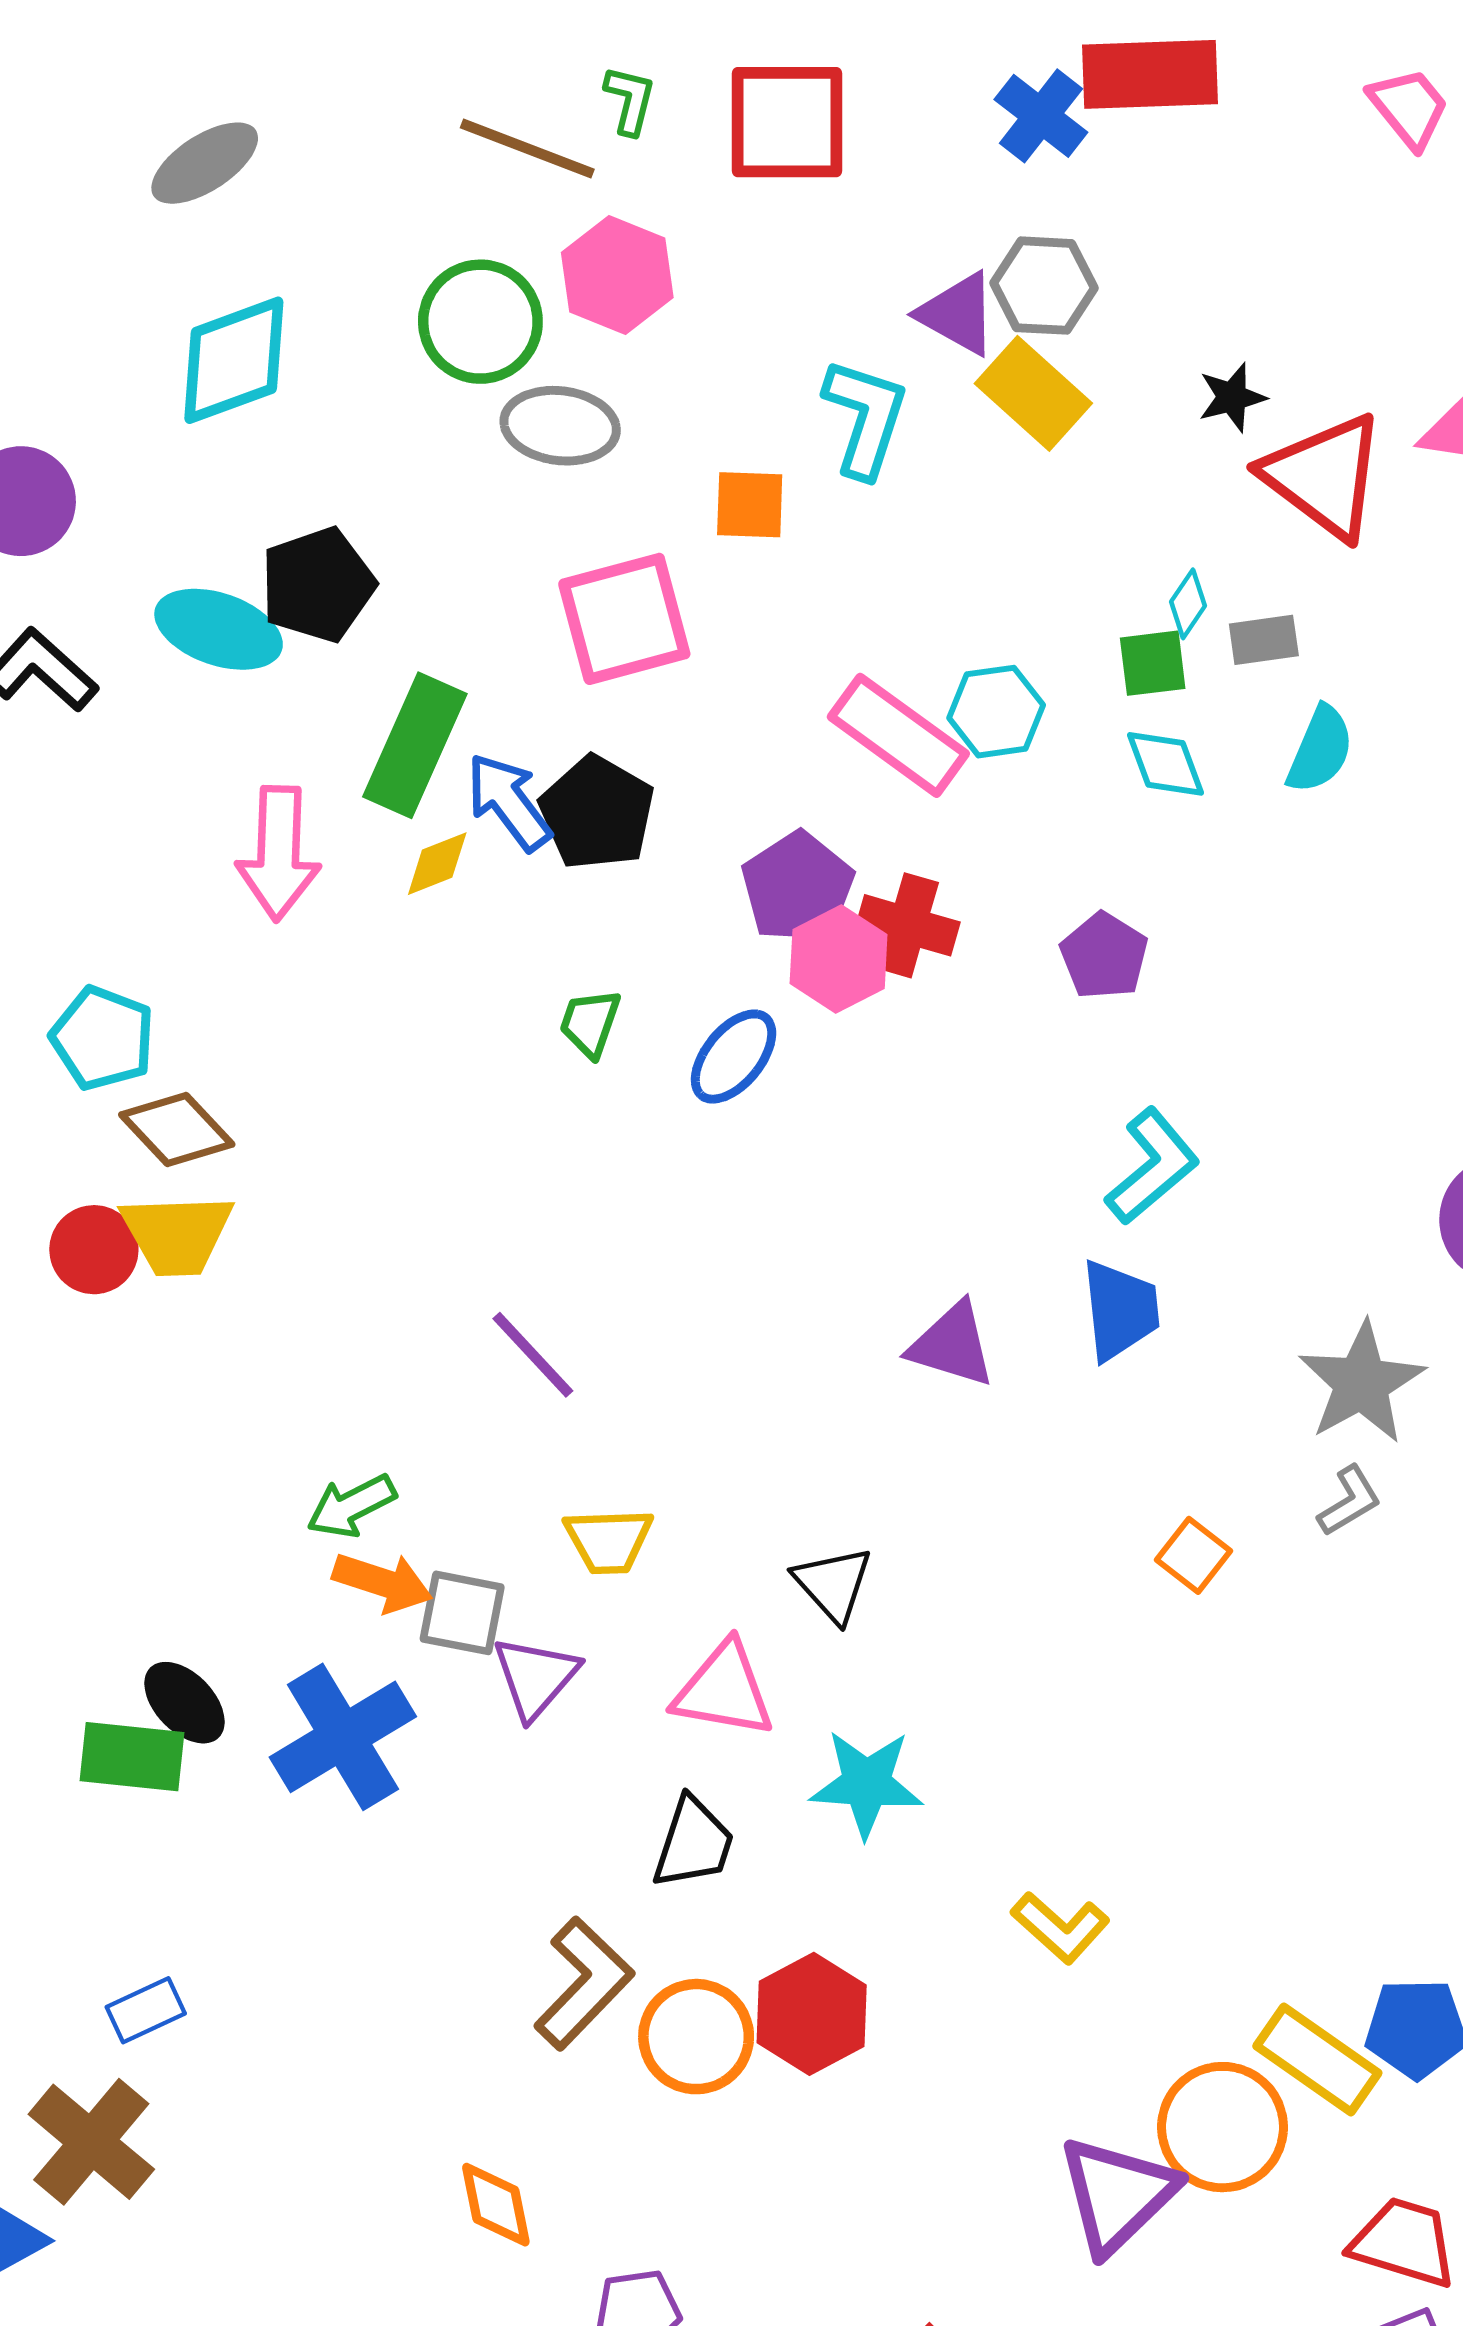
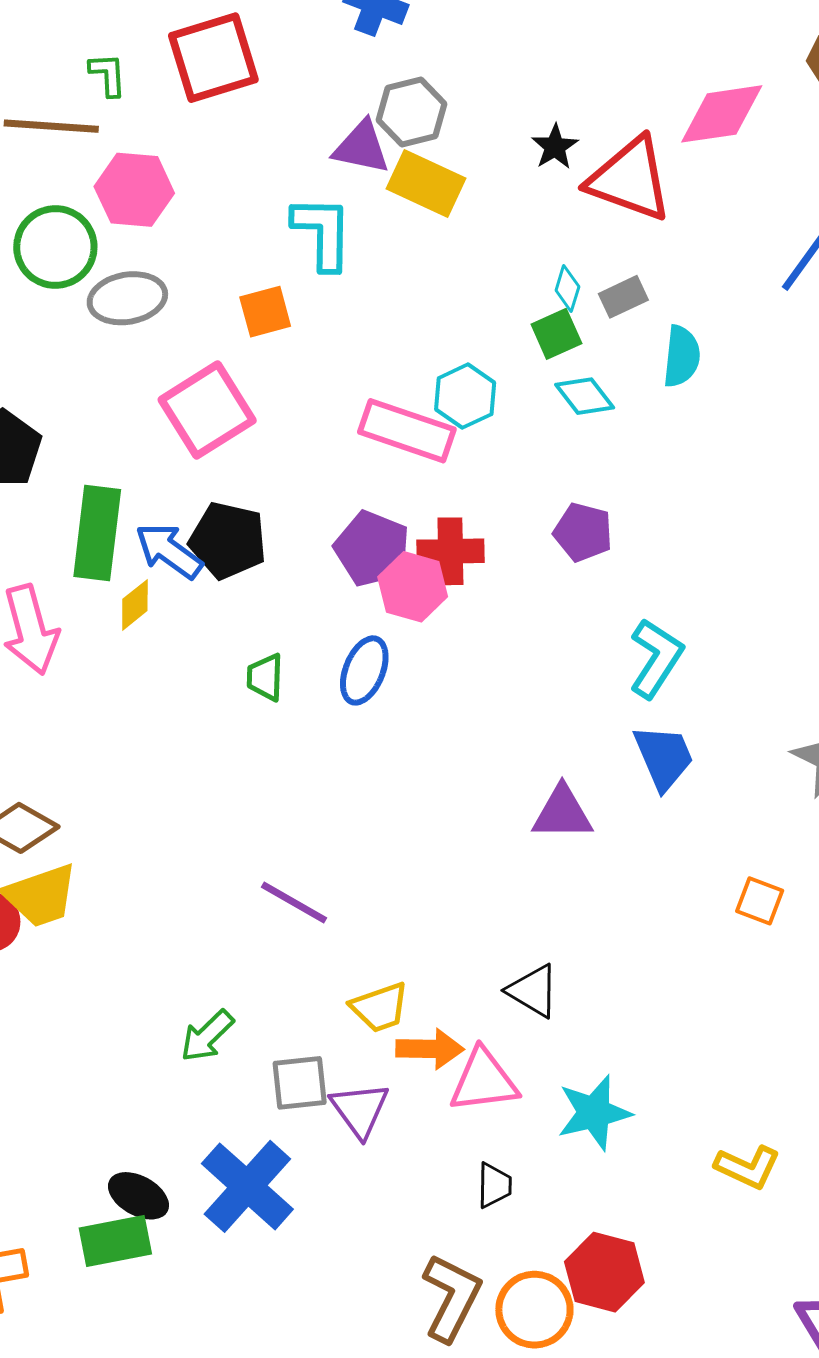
orange arrow: (383, 1582) -> (430, 1049), moved
black trapezoid: (693, 1843) -> (494, 1185), size x0.7

